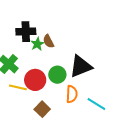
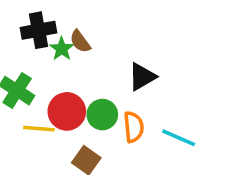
black triangle: (81, 66) -> (142, 77), size x0.7
green circle: (57, 75) -> (102, 115), moved

